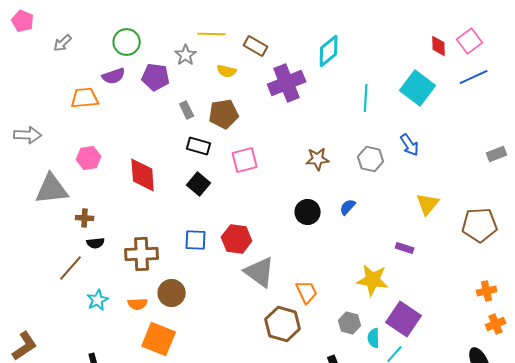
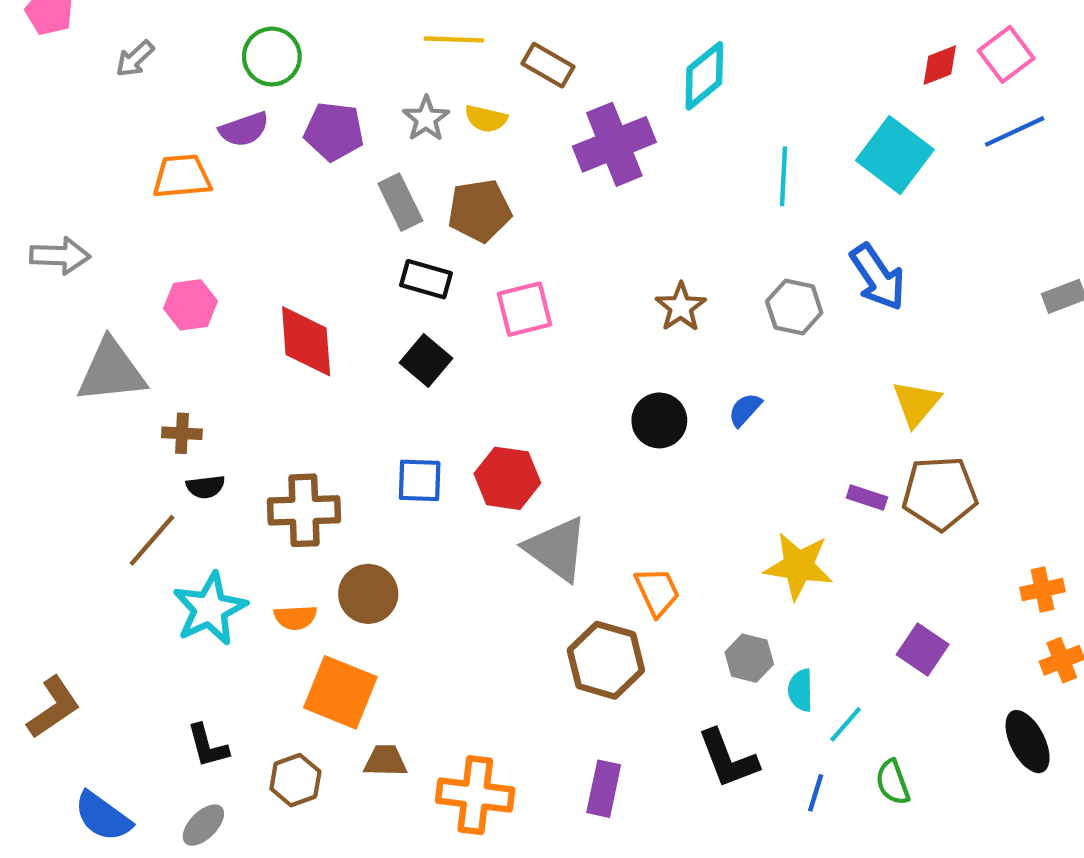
red diamond: (439, 46) -> (940, 65), turned 70
gray star: (186, 55) -> (426, 119), moved
gray rectangle: (187, 110) -> (400, 202), size x1.4
blue arrow: (410, 145) -> (878, 277), size x1.4
brown star: (318, 159) -> (681, 307), turned -30
brown pentagon: (480, 225) -> (940, 493), moved
cyan star: (98, 300) -> (210, 609), size x1.6
purple square: (404, 319) -> (923, 650), moved, size x0.7

